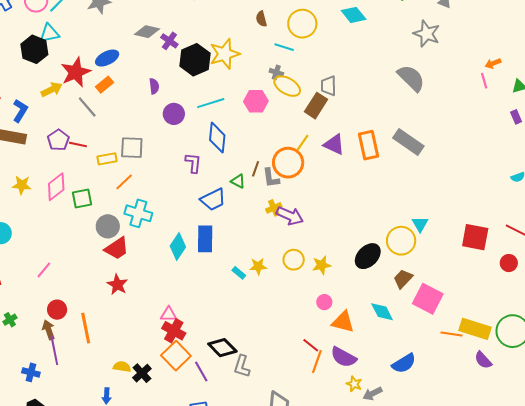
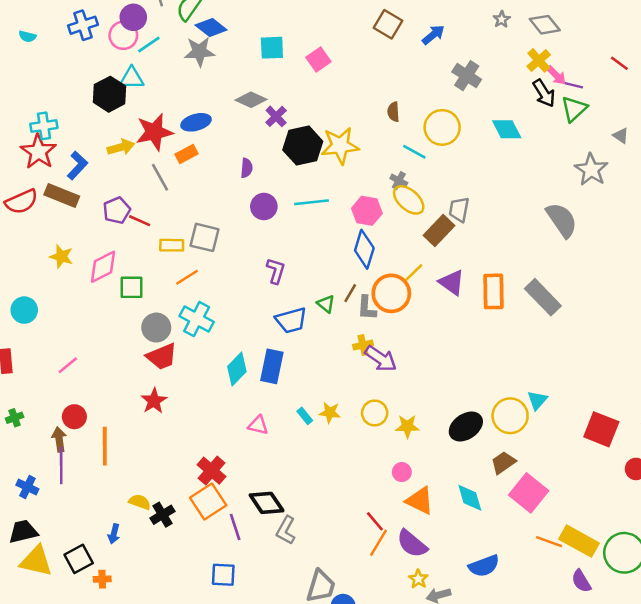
blue diamond: (217, 138) -> (364, 249), moved
pink triangle: (169, 314) -> (258, 425), moved

